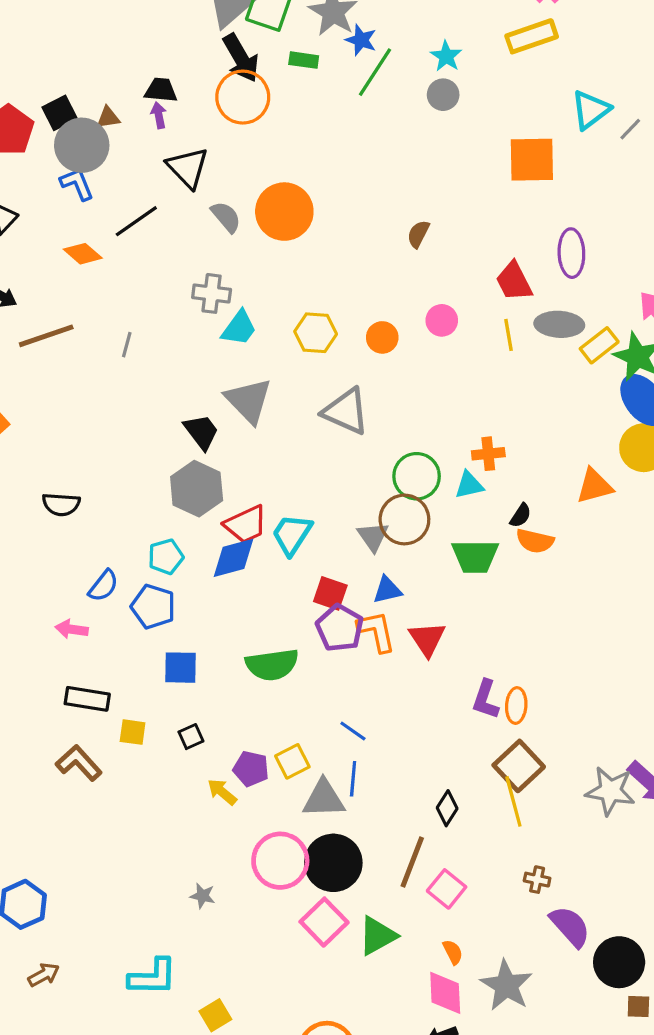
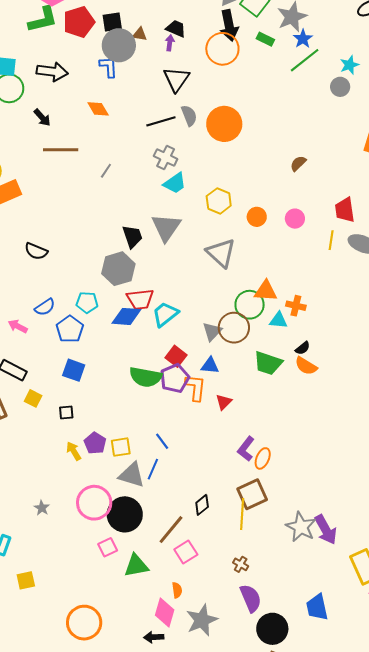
black line: (136, 221) -> (161, 121), moved
orange triangle: (594, 486) -> (266, 291), moved
red triangle: (427, 639) -> (224, 402), size x0.7
green semicircle: (272, 665) -> (146, 377), moved
pink square: (324, 922) -> (108, 547), size x0.7

